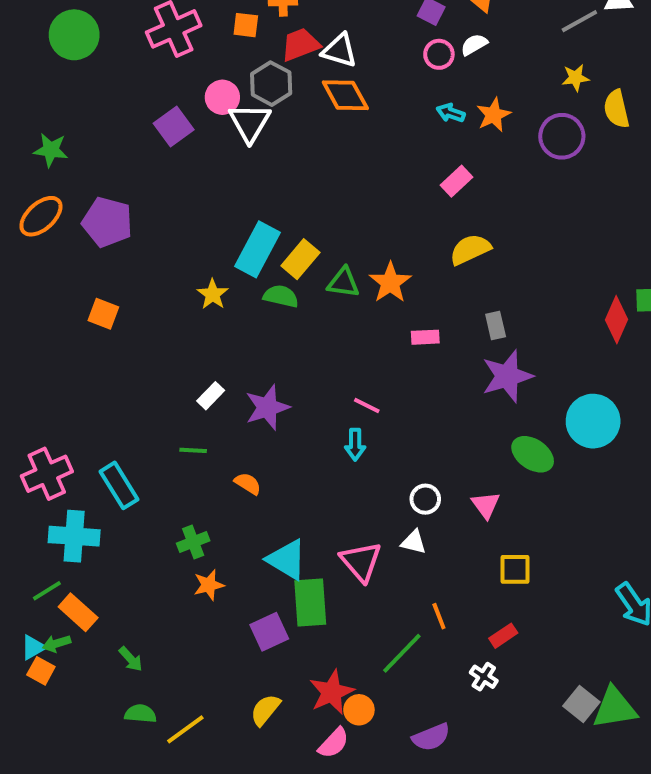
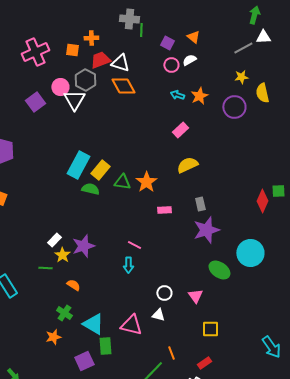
yellow star: (213, 294) -> (62, 255), moved
green cross: (193, 542) -> (64, 313), moved, turned -35
pink triangle: (361, 562) -> (131, 325), turned -35
green rectangle: (310, 603) -> (105, 346), size x0.7

